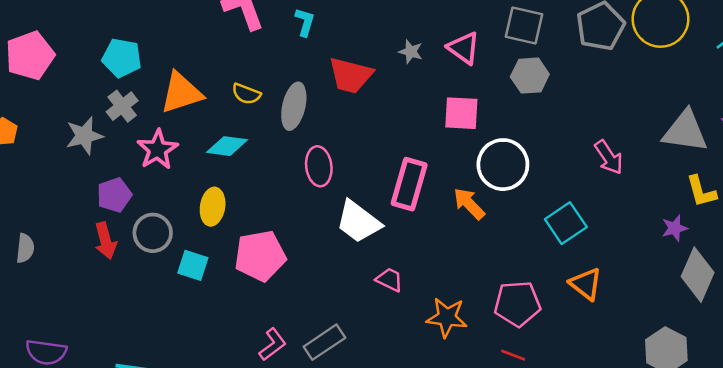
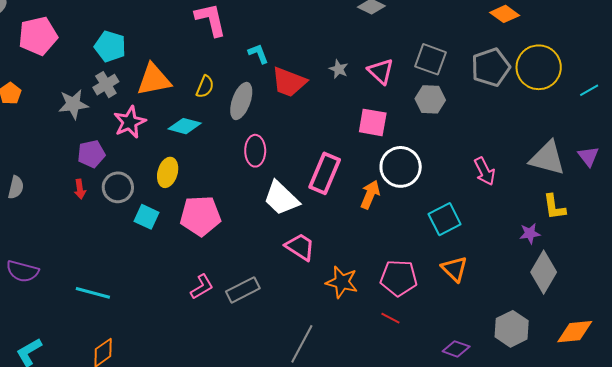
cyan L-shape: (305, 22) -> (258, 54), moved, turned -45
yellow semicircle: (246, 94) -> (205, 87), turned -95
orange arrow: (469, 204) -> (370, 195), turned 60
red arrow: (105, 241) -> (80, 189), size x0.7
pink trapezoid: (389, 280) -> (300, 247), size x1.4

